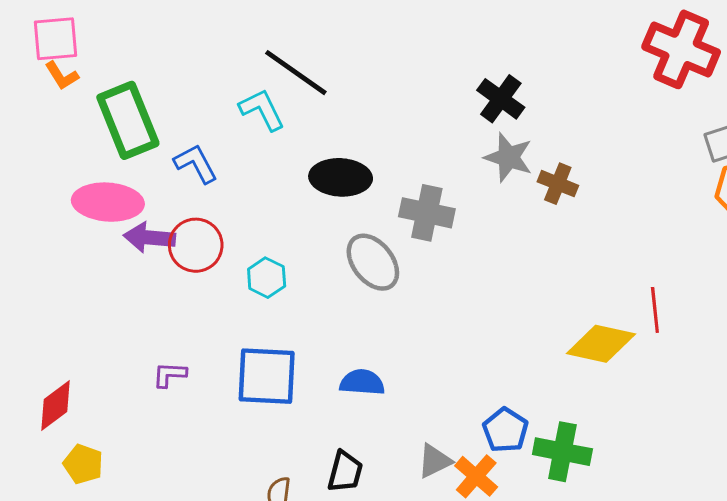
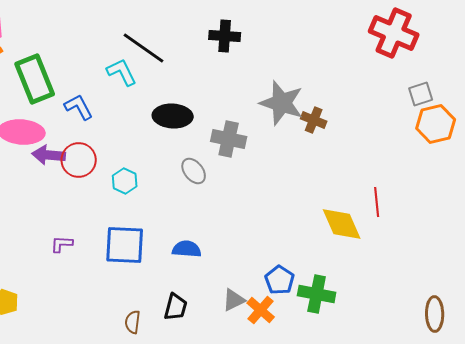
black cross: (501, 99) -> (225, 36), moved, turned -32
gray star: (508, 157) -> (282, 103), size x1.4
gray ellipse: (373, 262) -> (194, 171), size x0.7
yellow diamond: (601, 344) -> (342, 224), turned 54

